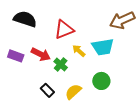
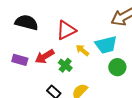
red arrow: (41, 54) -> (45, 56), turned 126
green circle: (101, 81) -> (117, 67), moved

